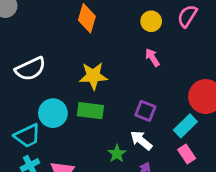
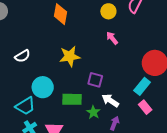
white semicircle: (30, 69) -> (22, 56), size x0.7
green rectangle: (90, 111) -> (72, 99), moved
purple square: (145, 111) -> (95, 80), moved

